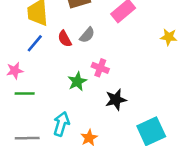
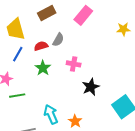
red semicircle: (65, 39) -> (41, 46), turned 112
green star: (77, 81) -> (43, 68), moved
cyan arrow: (61, 124) -> (51, 114), turned -30

